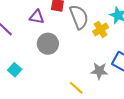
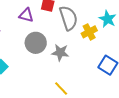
gray star: (99, 71) -> (60, 53), moved

